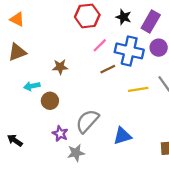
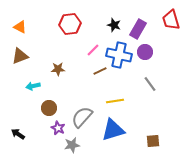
red hexagon: (87, 16) -> (70, 24), moved
yellow line: (138, 89) -> (115, 101), moved
brown circle: (50, 101) -> (49, 108), moved
blue triangle: (122, 136) -> (113, 130), size x1.4

